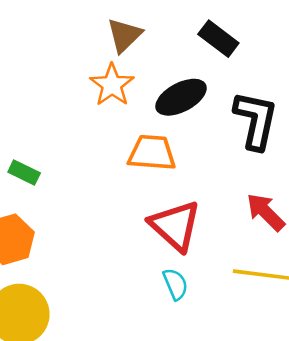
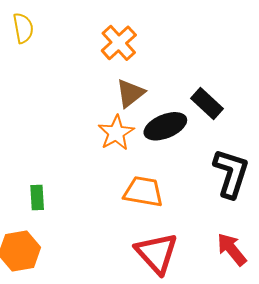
black ellipse: (181, 97) -> (165, 126), moved
green rectangle: (24, 172) -> (37, 198), turned 55

